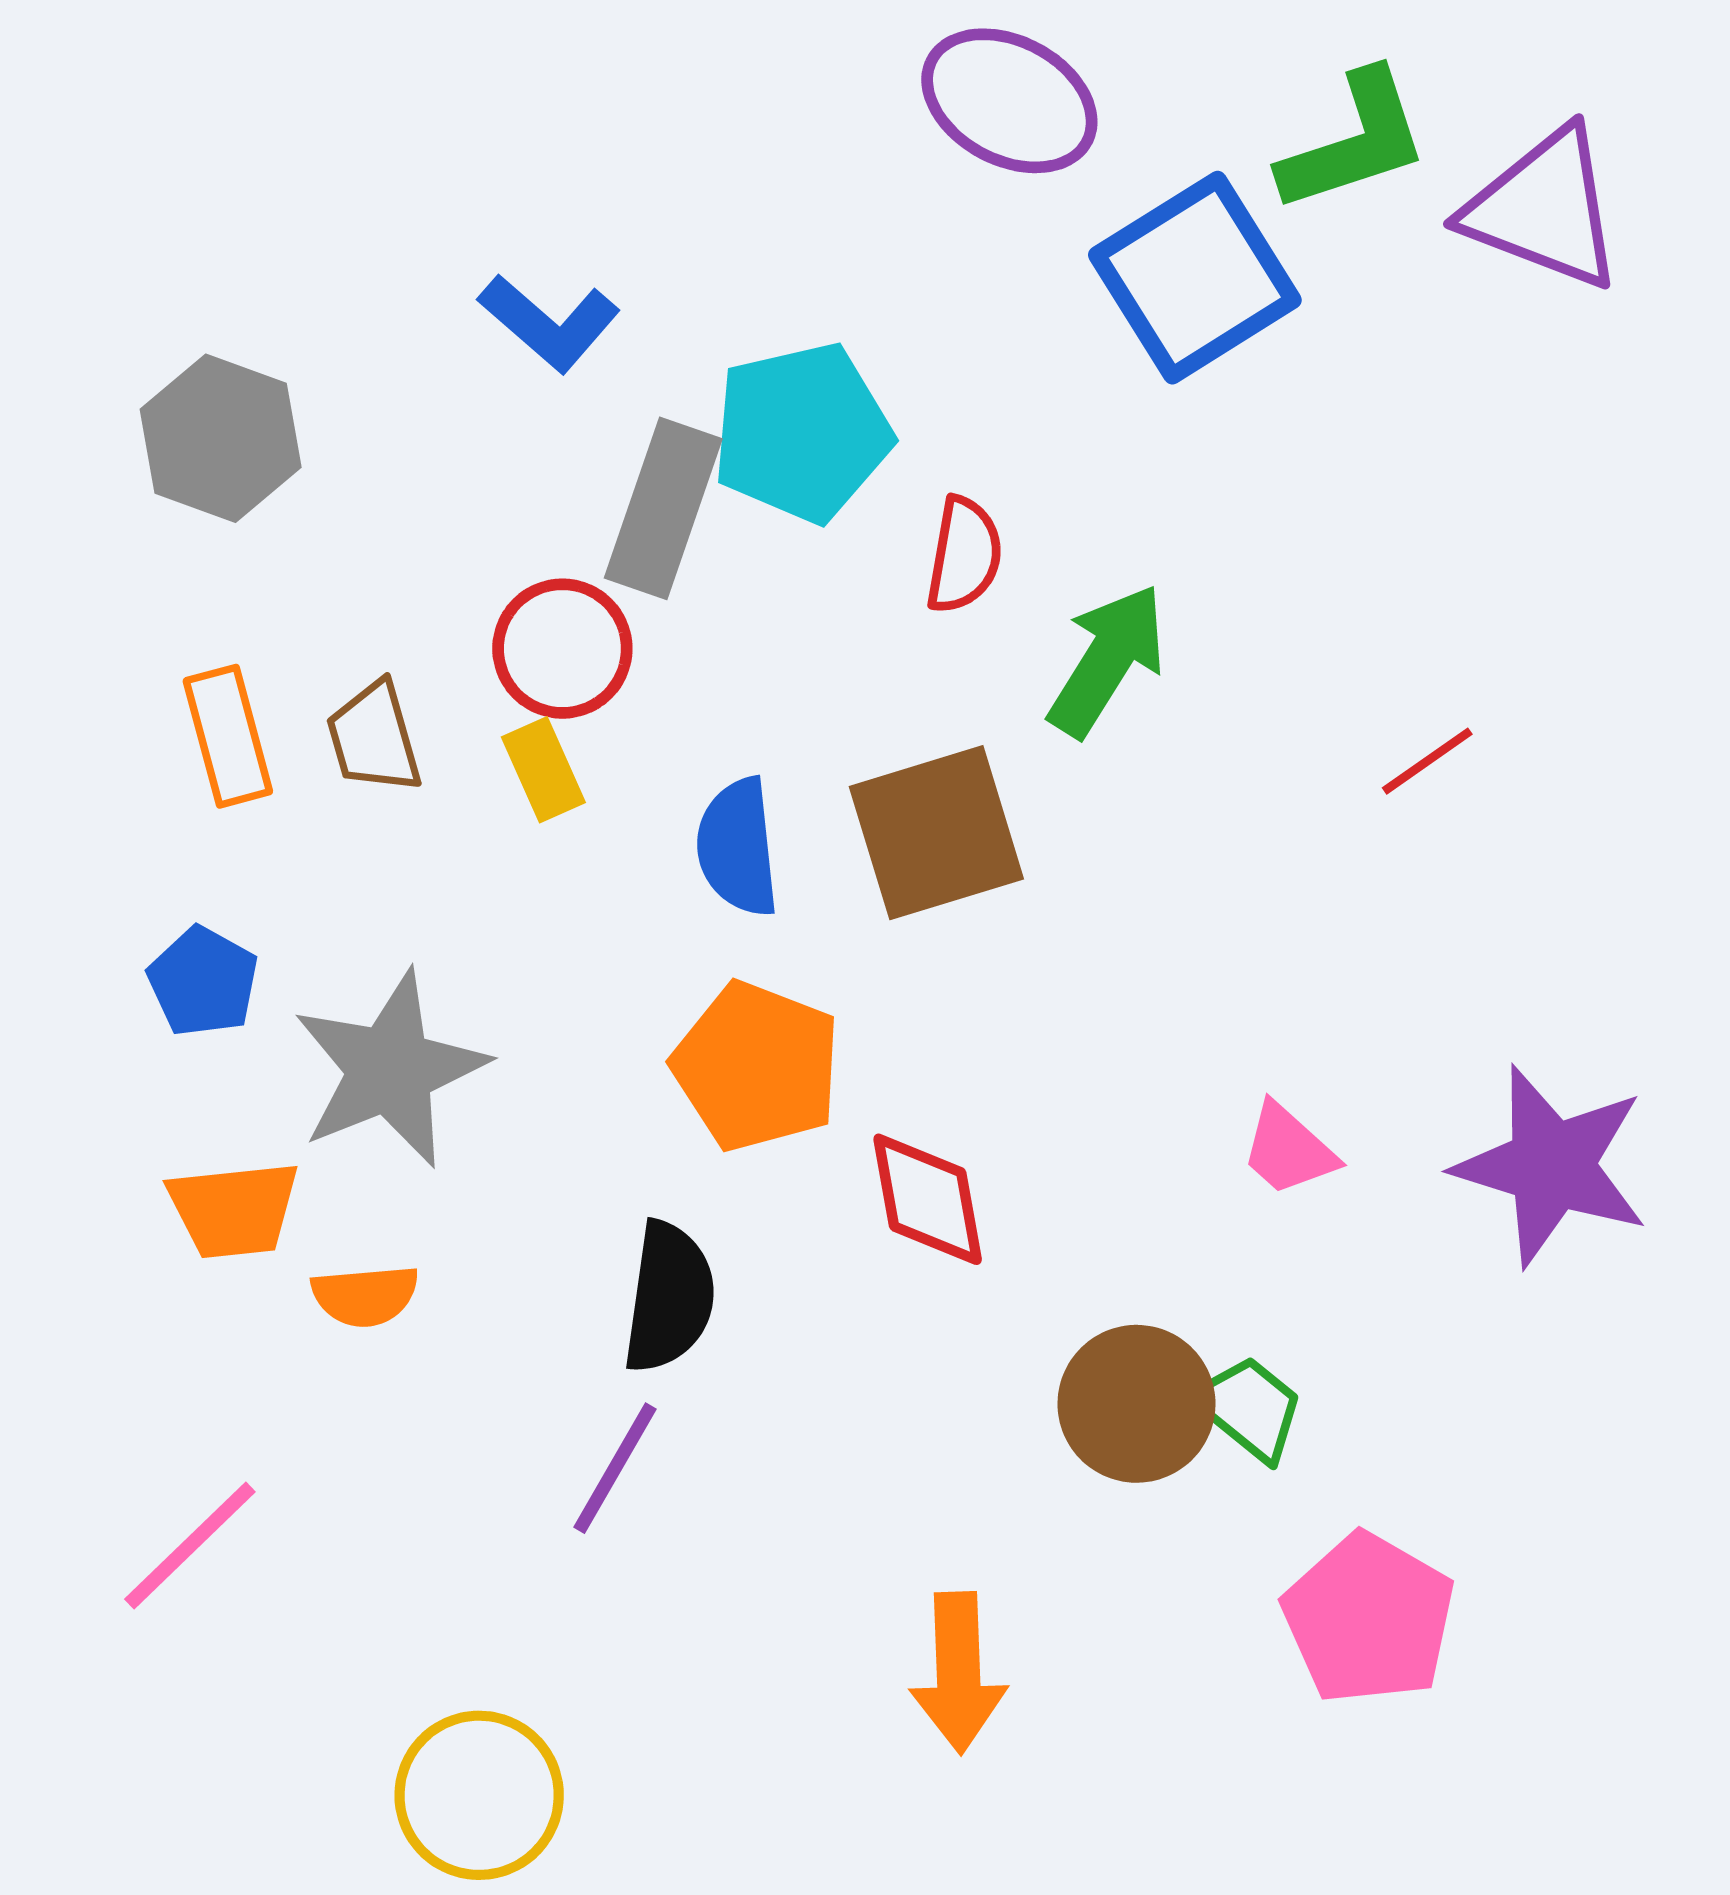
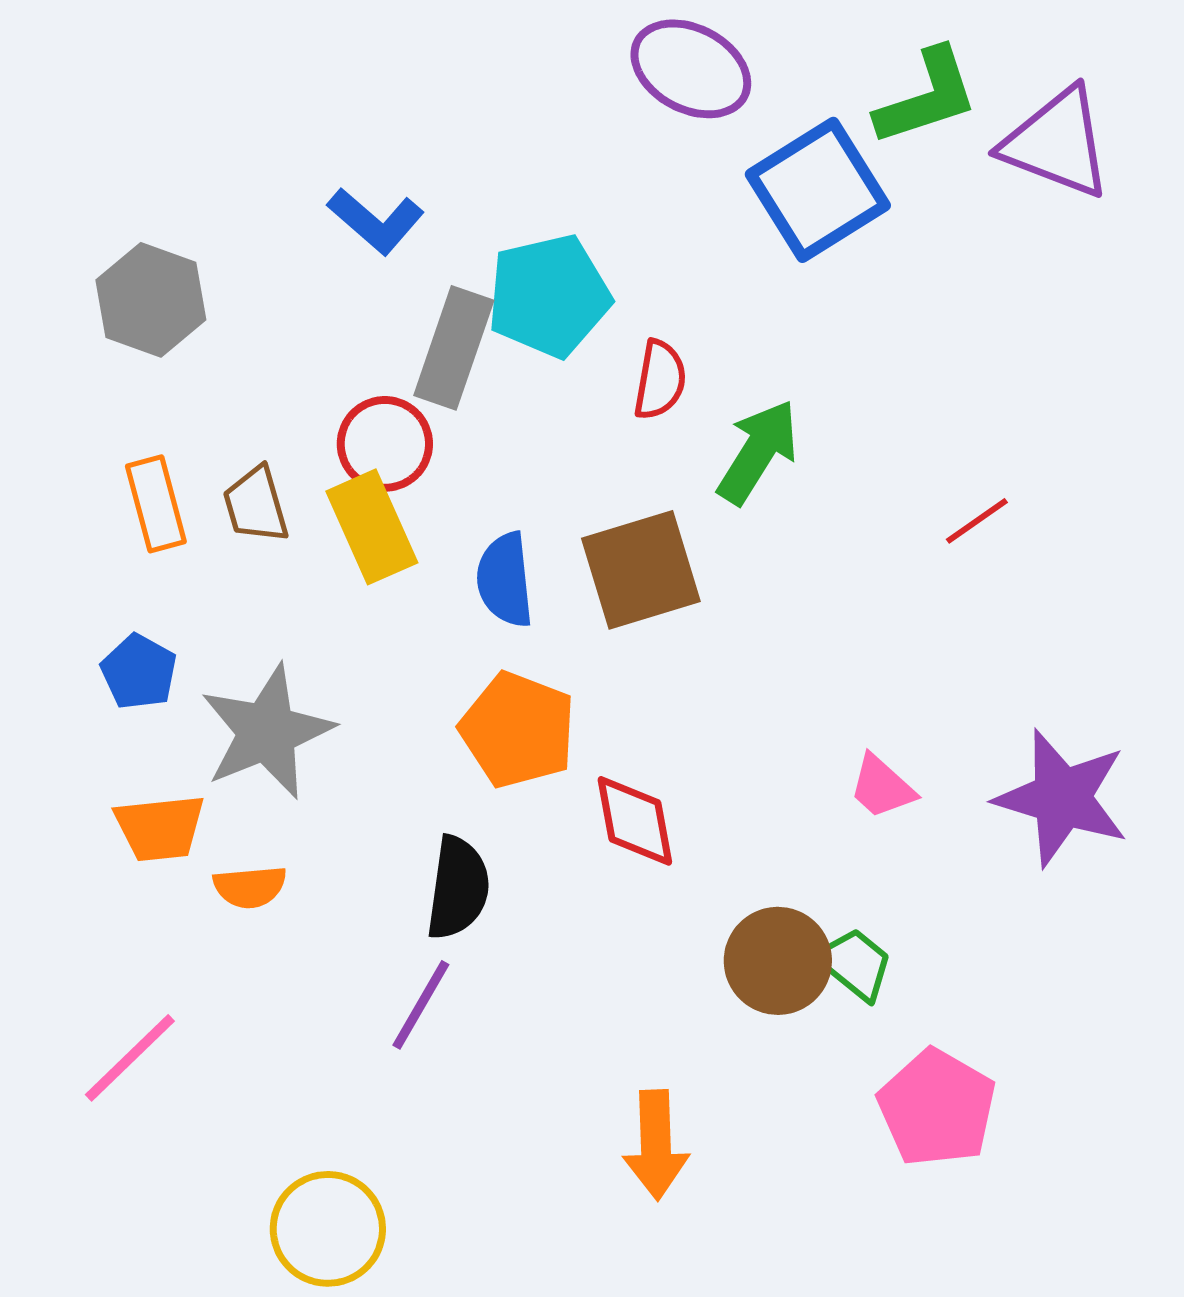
yellow rectangle: (543, 770) -> (372, 527), size x1.6

